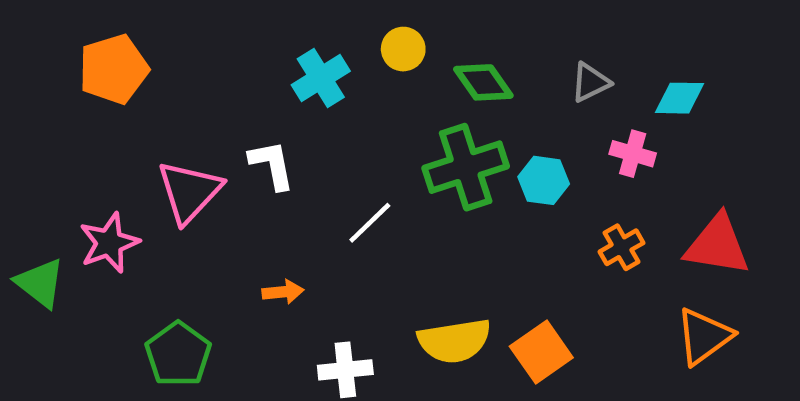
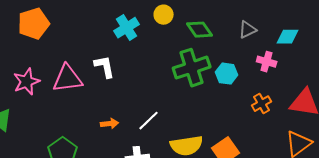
pink triangle: (189, 192) -> (68, 79), turned 40
white line: (370, 223) -> (149, 121), moved
pink star: (109, 243) -> (27, 82), moved

